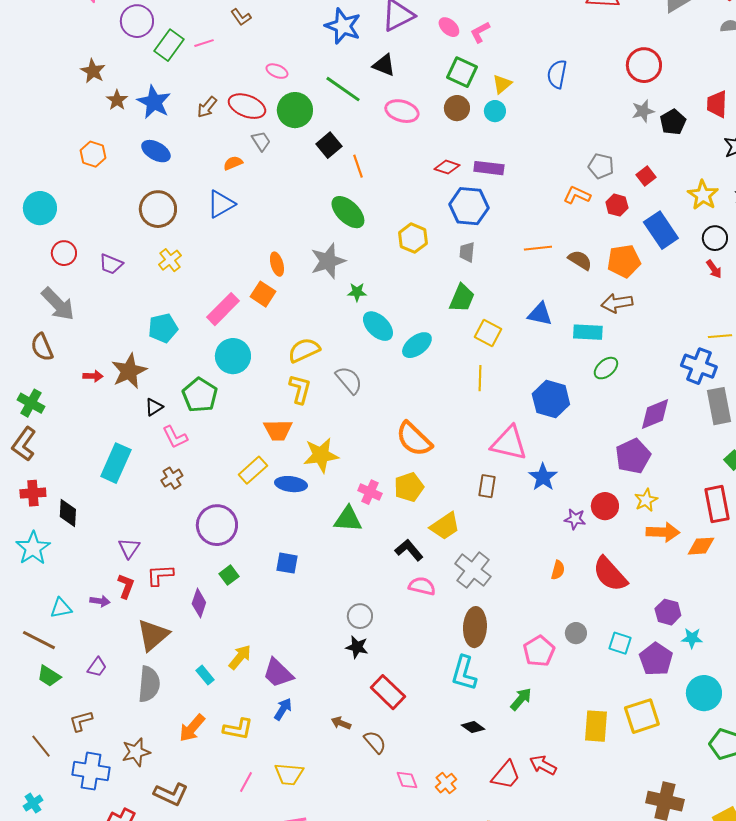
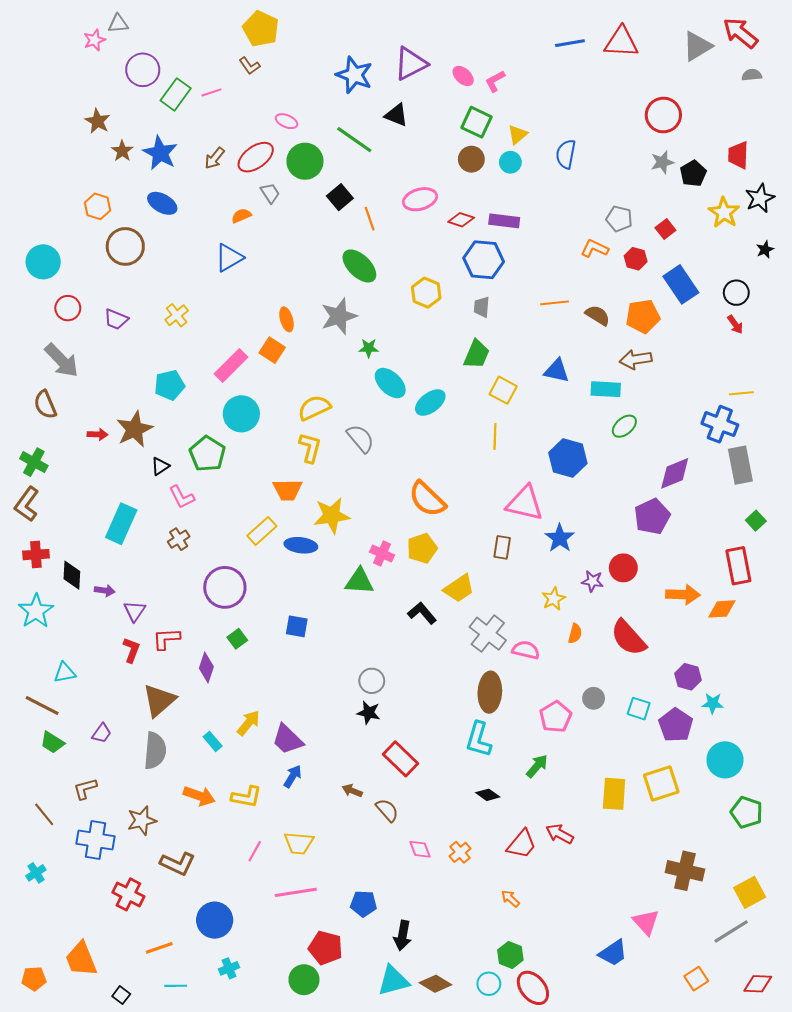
blue semicircle: (557, 74) -> (566, 154), moved
red ellipse: (247, 106) -> (256, 157), turned -57
pink ellipse: (402, 111) -> (420, 199), moved, turned -32
yellow star: (703, 195) -> (724, 213), moved
brown circle: (158, 209) -> (125, 246), moved
yellow star: (646, 500) -> (553, 599), moved
pink semicircle: (422, 586) -> (526, 650), moved
purple arrow: (100, 601) -> (105, 590), moved
orange arrow: (192, 728) -> (199, 796), turned -112

